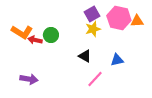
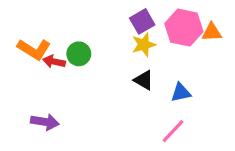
black triangle: (85, 56) -> (144, 80), moved
pink line: (95, 79) -> (173, 131), moved

